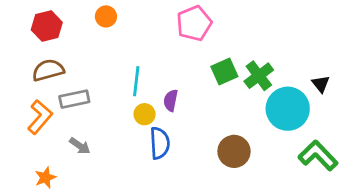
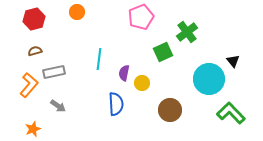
brown semicircle: (48, 70) -> (35, 51), size x0.6
green cross: (259, 76) -> (187, 32), moved
yellow circle: (145, 114) -> (142, 83), moved

